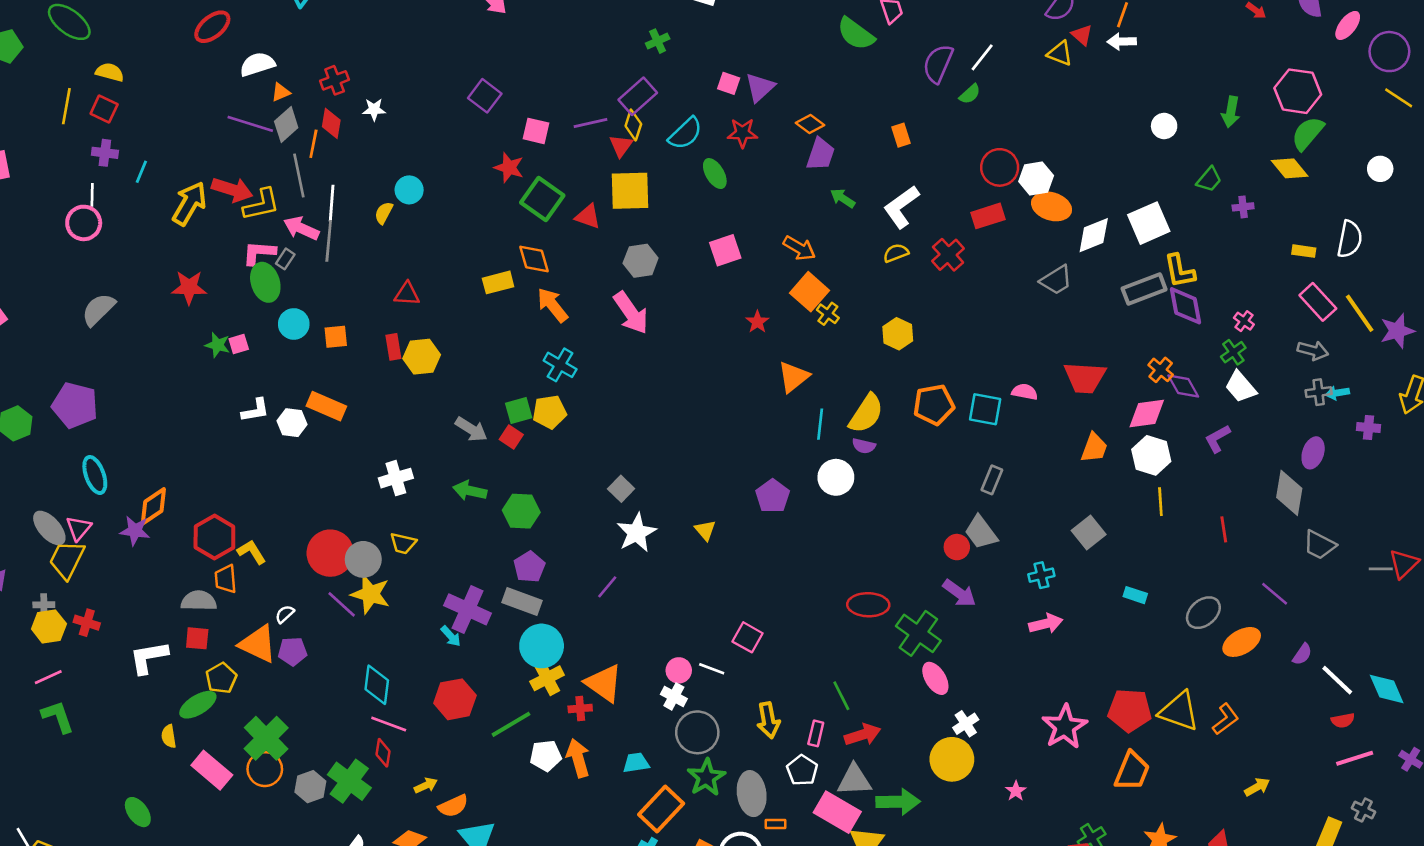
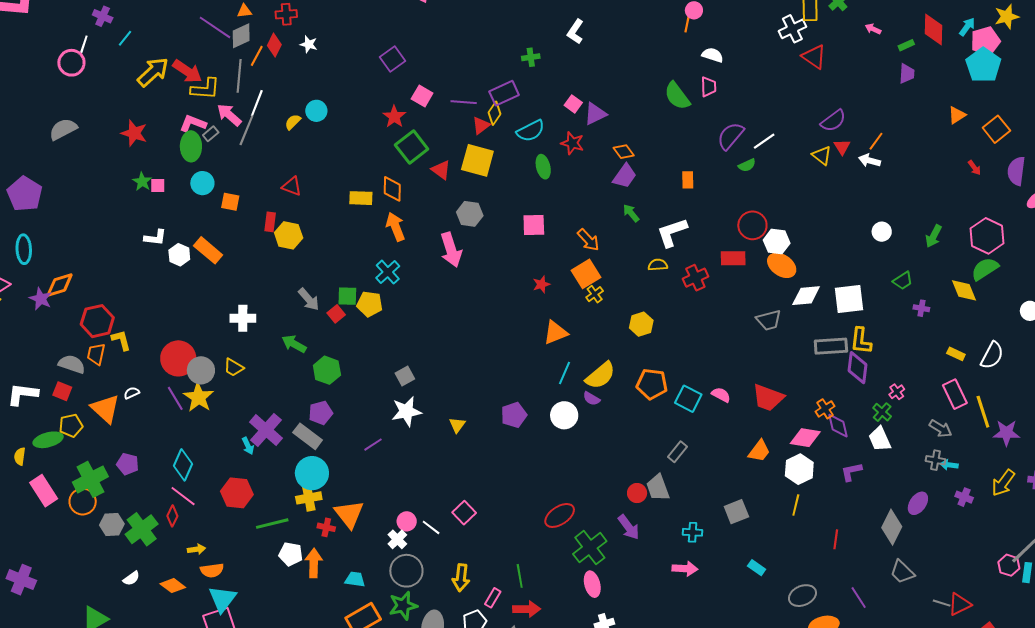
green cross: (1233, 352) -> (882, 412), turned -30
red ellipse: (868, 605) -> (560, 515), turned -52
purple pentagon: (292, 651) -> (128, 464), moved

